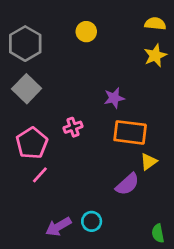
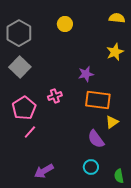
yellow star: (155, 56) -> (115, 52), moved
purple semicircle: (127, 184) -> (96, 139), turned 96
cyan circle: (92, 221) -> (91, 167), moved

